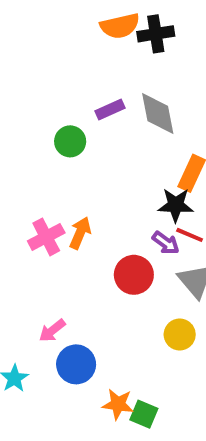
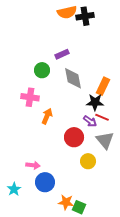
gray diamond: (158, 113) -> (73, 78), moved
pink cross: (46, 237) -> (30, 97), moved, turned 36
pink arrow: (52, 331) -> (33, 165), turned -136
yellow circle: (180, 335) -> (88, 161), moved

